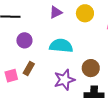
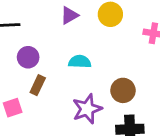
cyan semicircle: (61, 46) -> (80, 62), size x0.7
brown rectangle: (29, 69) -> (38, 85), moved

